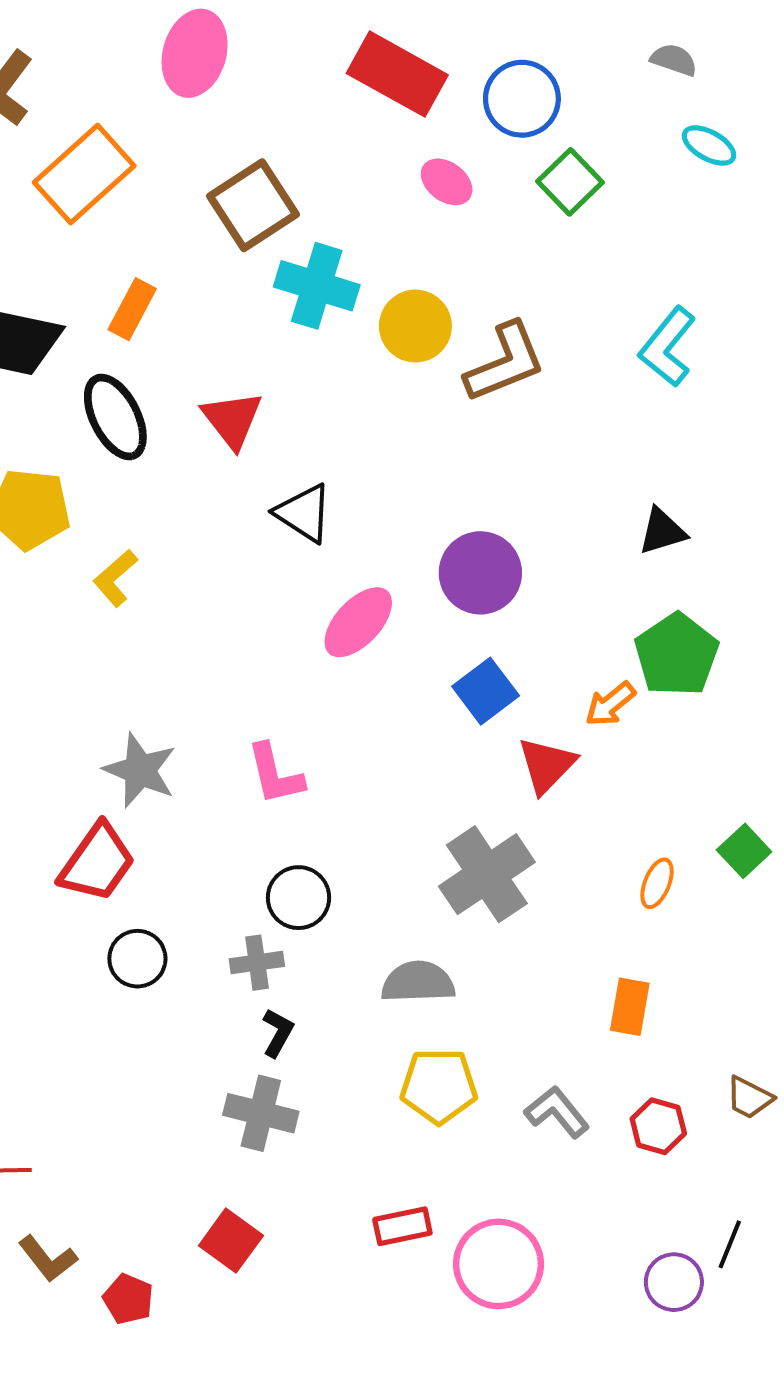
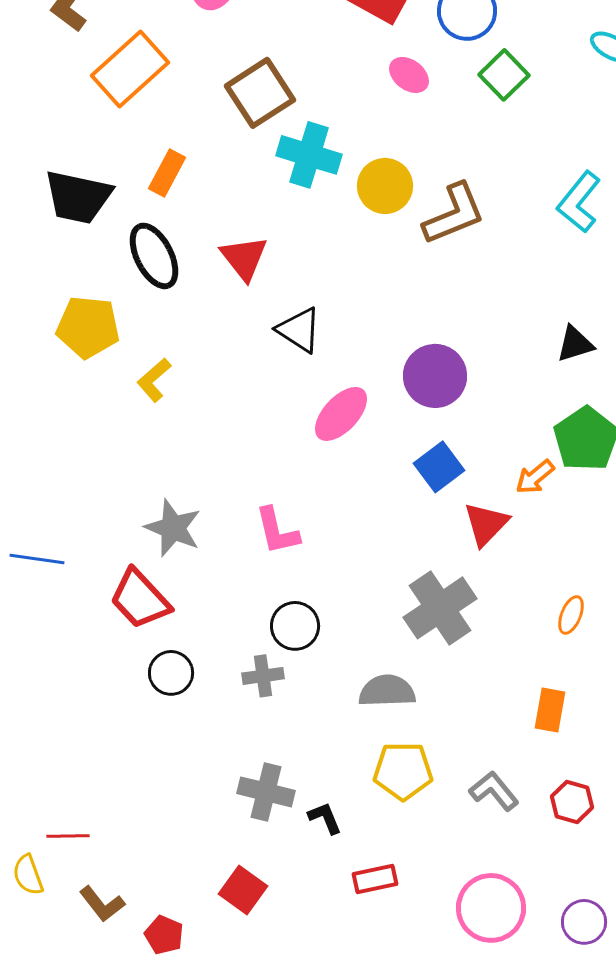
red trapezoid: (97, 863) -> (140, 599), turned 102
black L-shape: (278, 1033) -> (325, 818), moved, turned -51
pink circle: (499, 1264) -> (491, 908), moved

